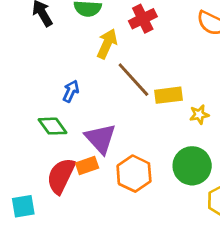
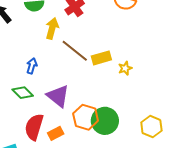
orange rectangle: (87, 165) -> (56, 133), moved
green circle: (192, 166) -> (105, 121), moved

